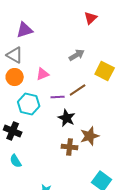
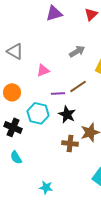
purple triangle: (25, 30) -> (54, 13), moved
orange circle: (15, 77) -> (12, 92), moved
cyan hexagon: (29, 104) -> (38, 113), moved

